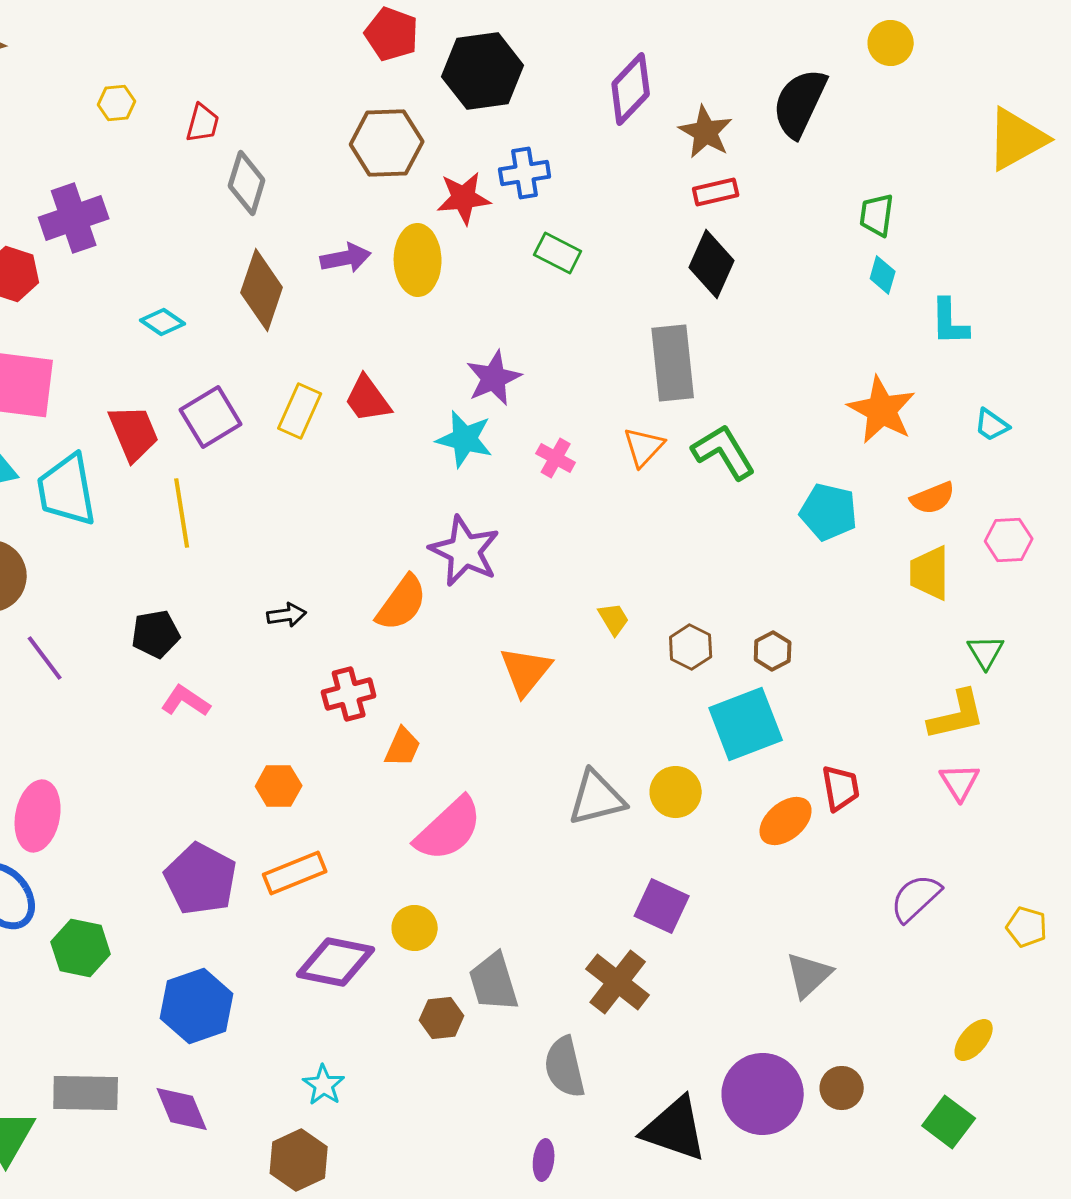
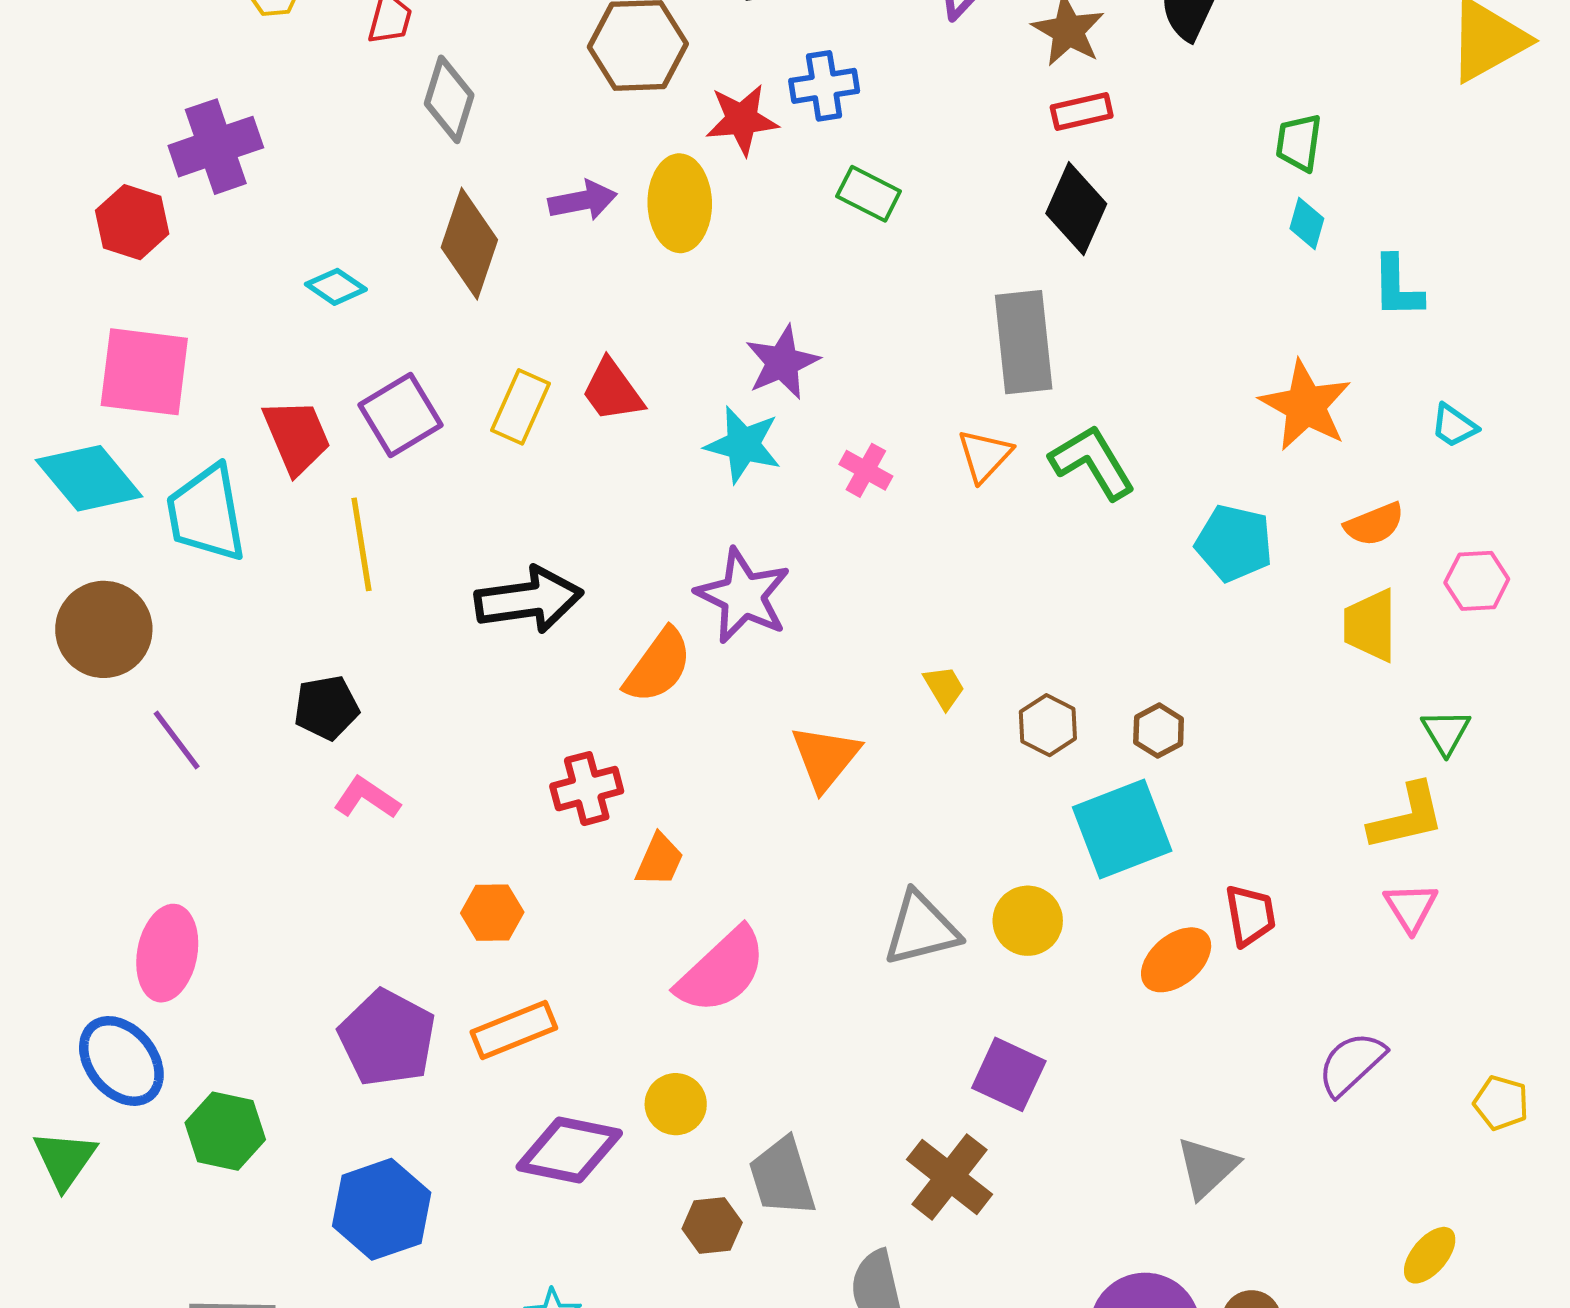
black arrow: (287, 615) -> (529, 600), moved, size x2.0

